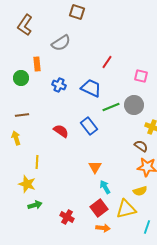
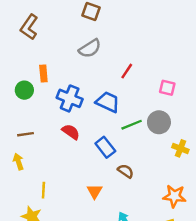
gray semicircle: (61, 43) -> (90, 48), moved
blue cross: (59, 85) -> (70, 98), size x1.5
red semicircle: (61, 131) -> (71, 132), moved
brown semicircle: (141, 146) -> (126, 171), moved
orange triangle: (95, 167) -> (95, 191), moved

